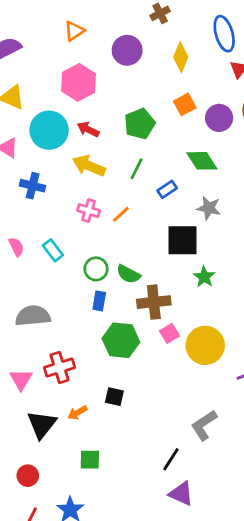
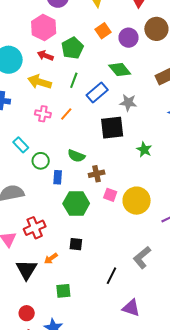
pink hexagon: (79, 82) -> (44, 27), moved
red arrow: (88, 129) -> (45, 56), moved
blue rectangle: (167, 189) -> (97, 93), size x1.5
green circle: (96, 269) -> (41, 161), moved
green star: (204, 277) -> (144, 150), moved
brown cross: (154, 302) -> (97, 174), size x0.7
pink square: (170, 333) -> (110, 195), turned -32
black line: (171, 459) -> (112, 276), moved
red circle: (28, 476) -> (27, 313), moved

